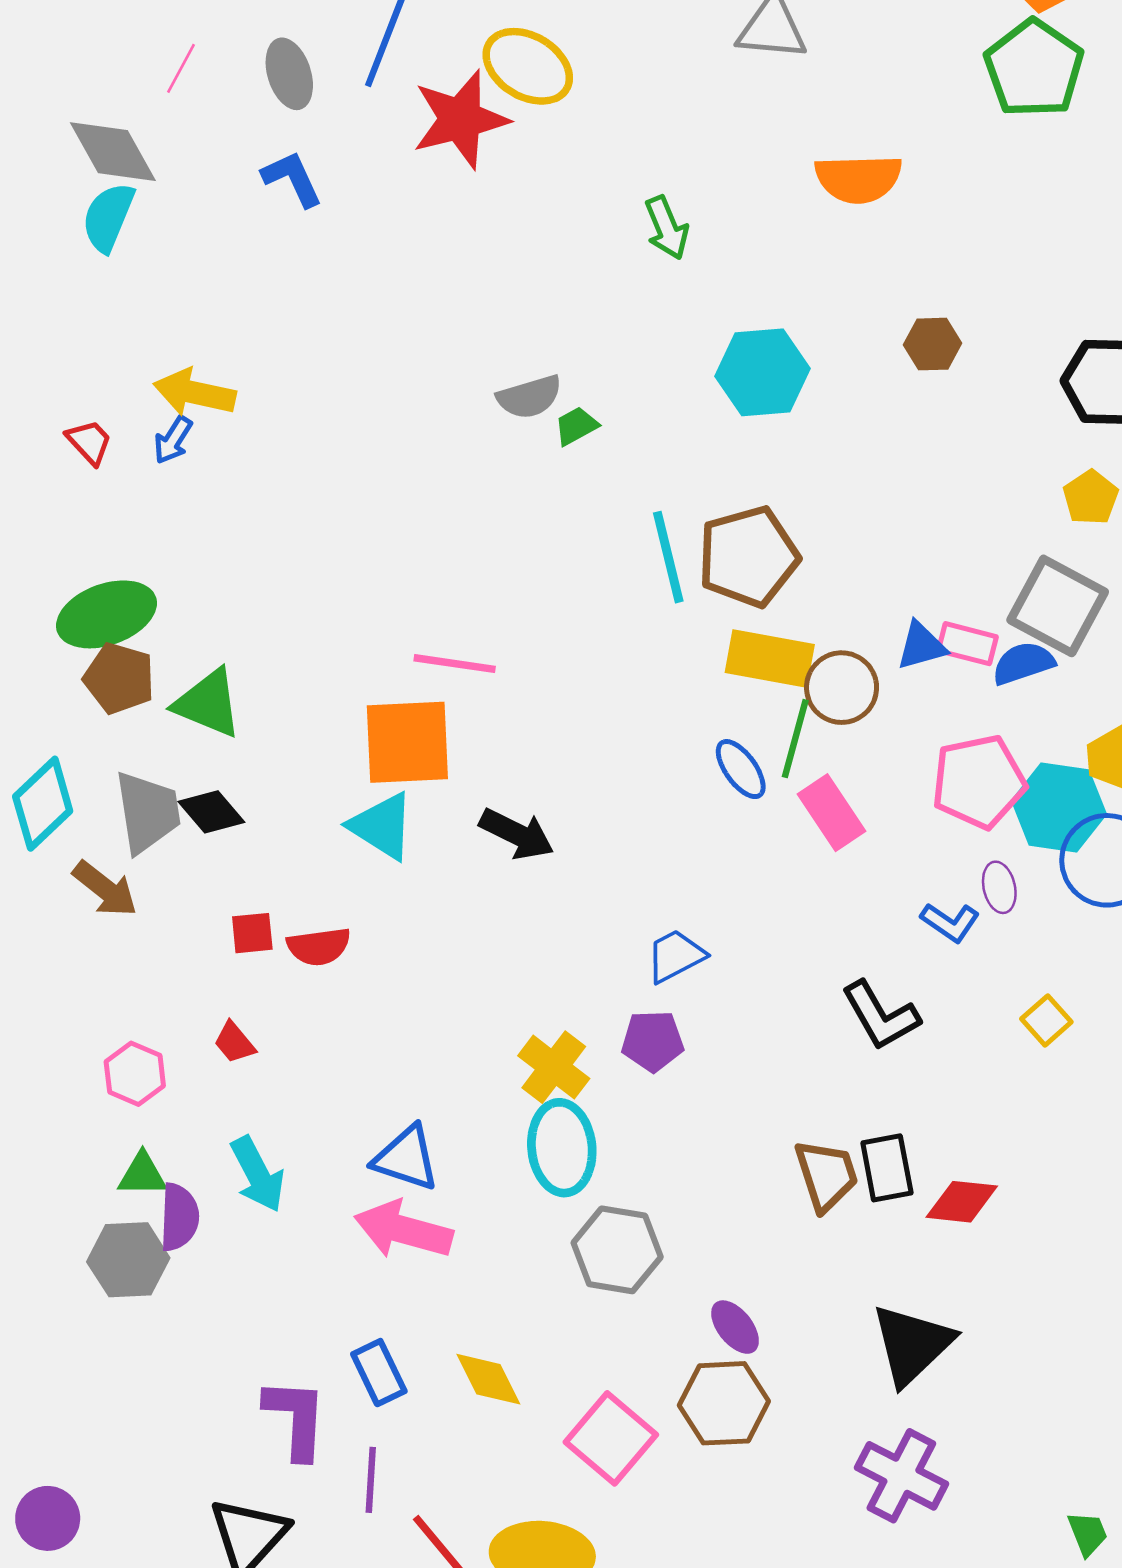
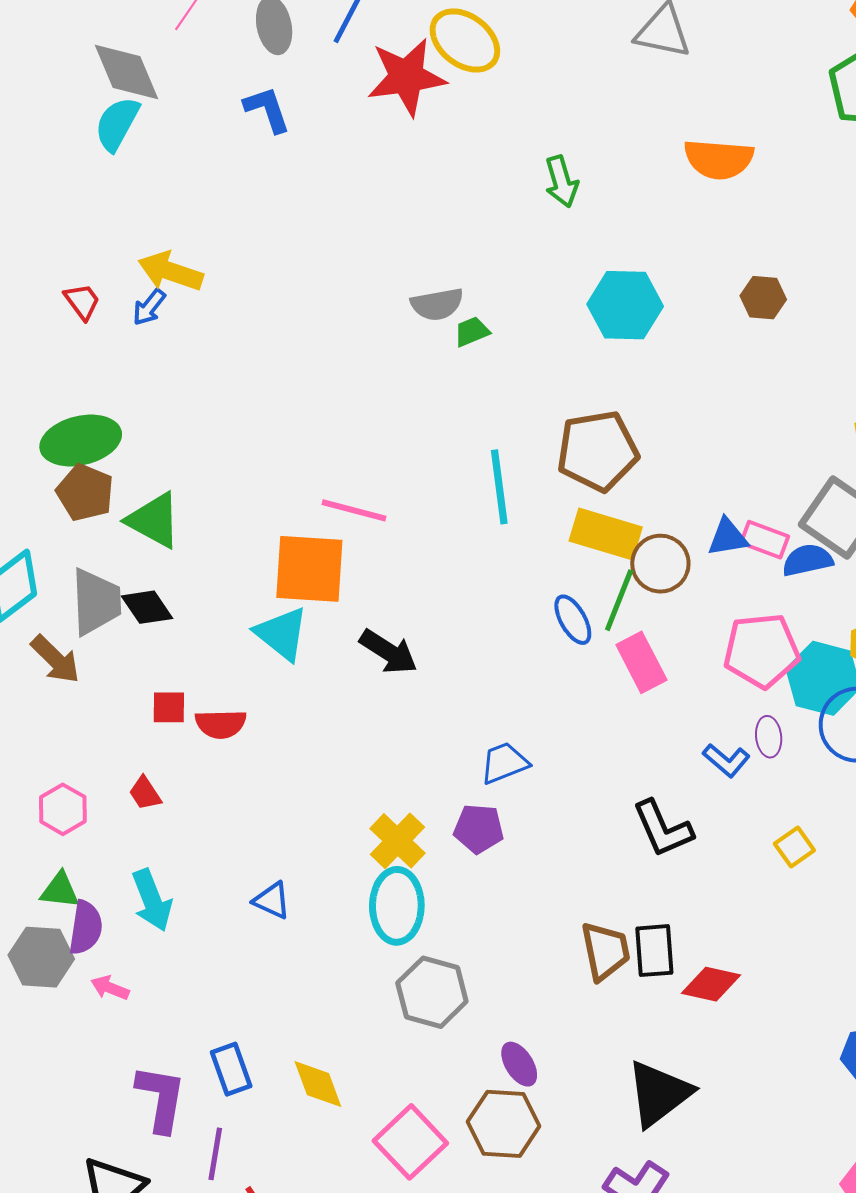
cyan line: (668, 557) -> (499, 487), moved
blue triangle: (406, 1158) -> (272, 901), size x0.7
pink arrow: (403, 1230) -> (110, 988), moved, size x0.5

